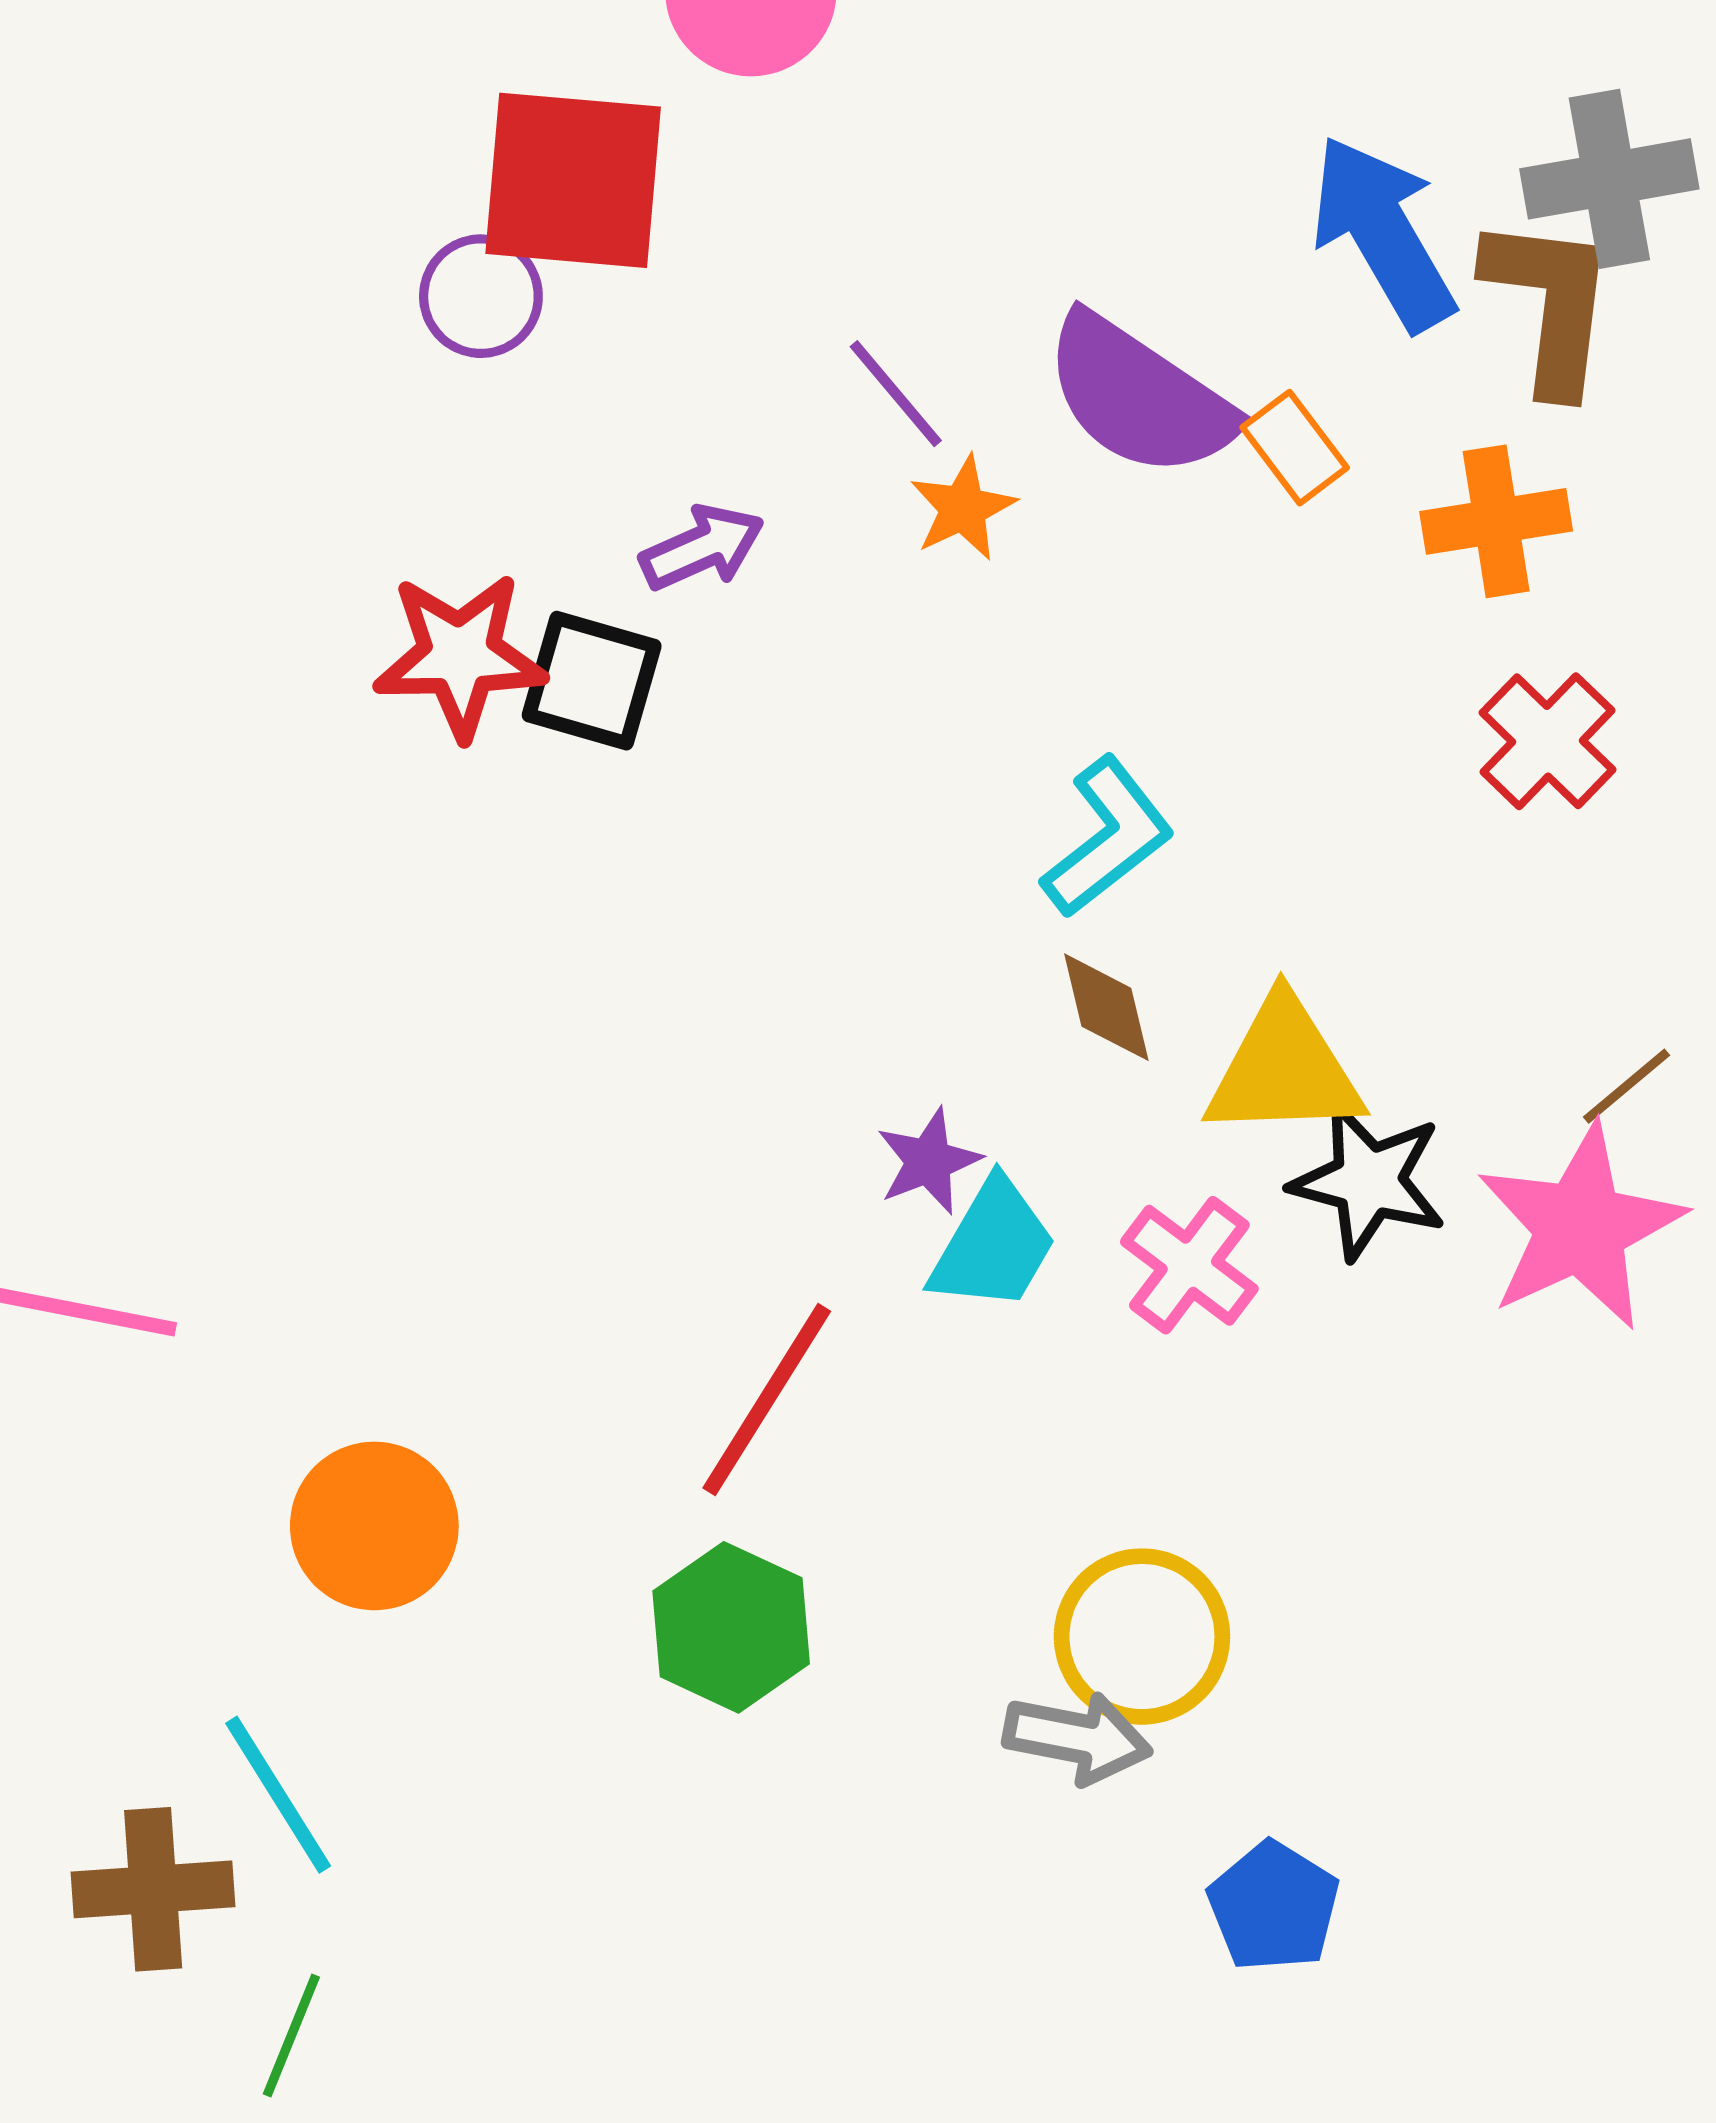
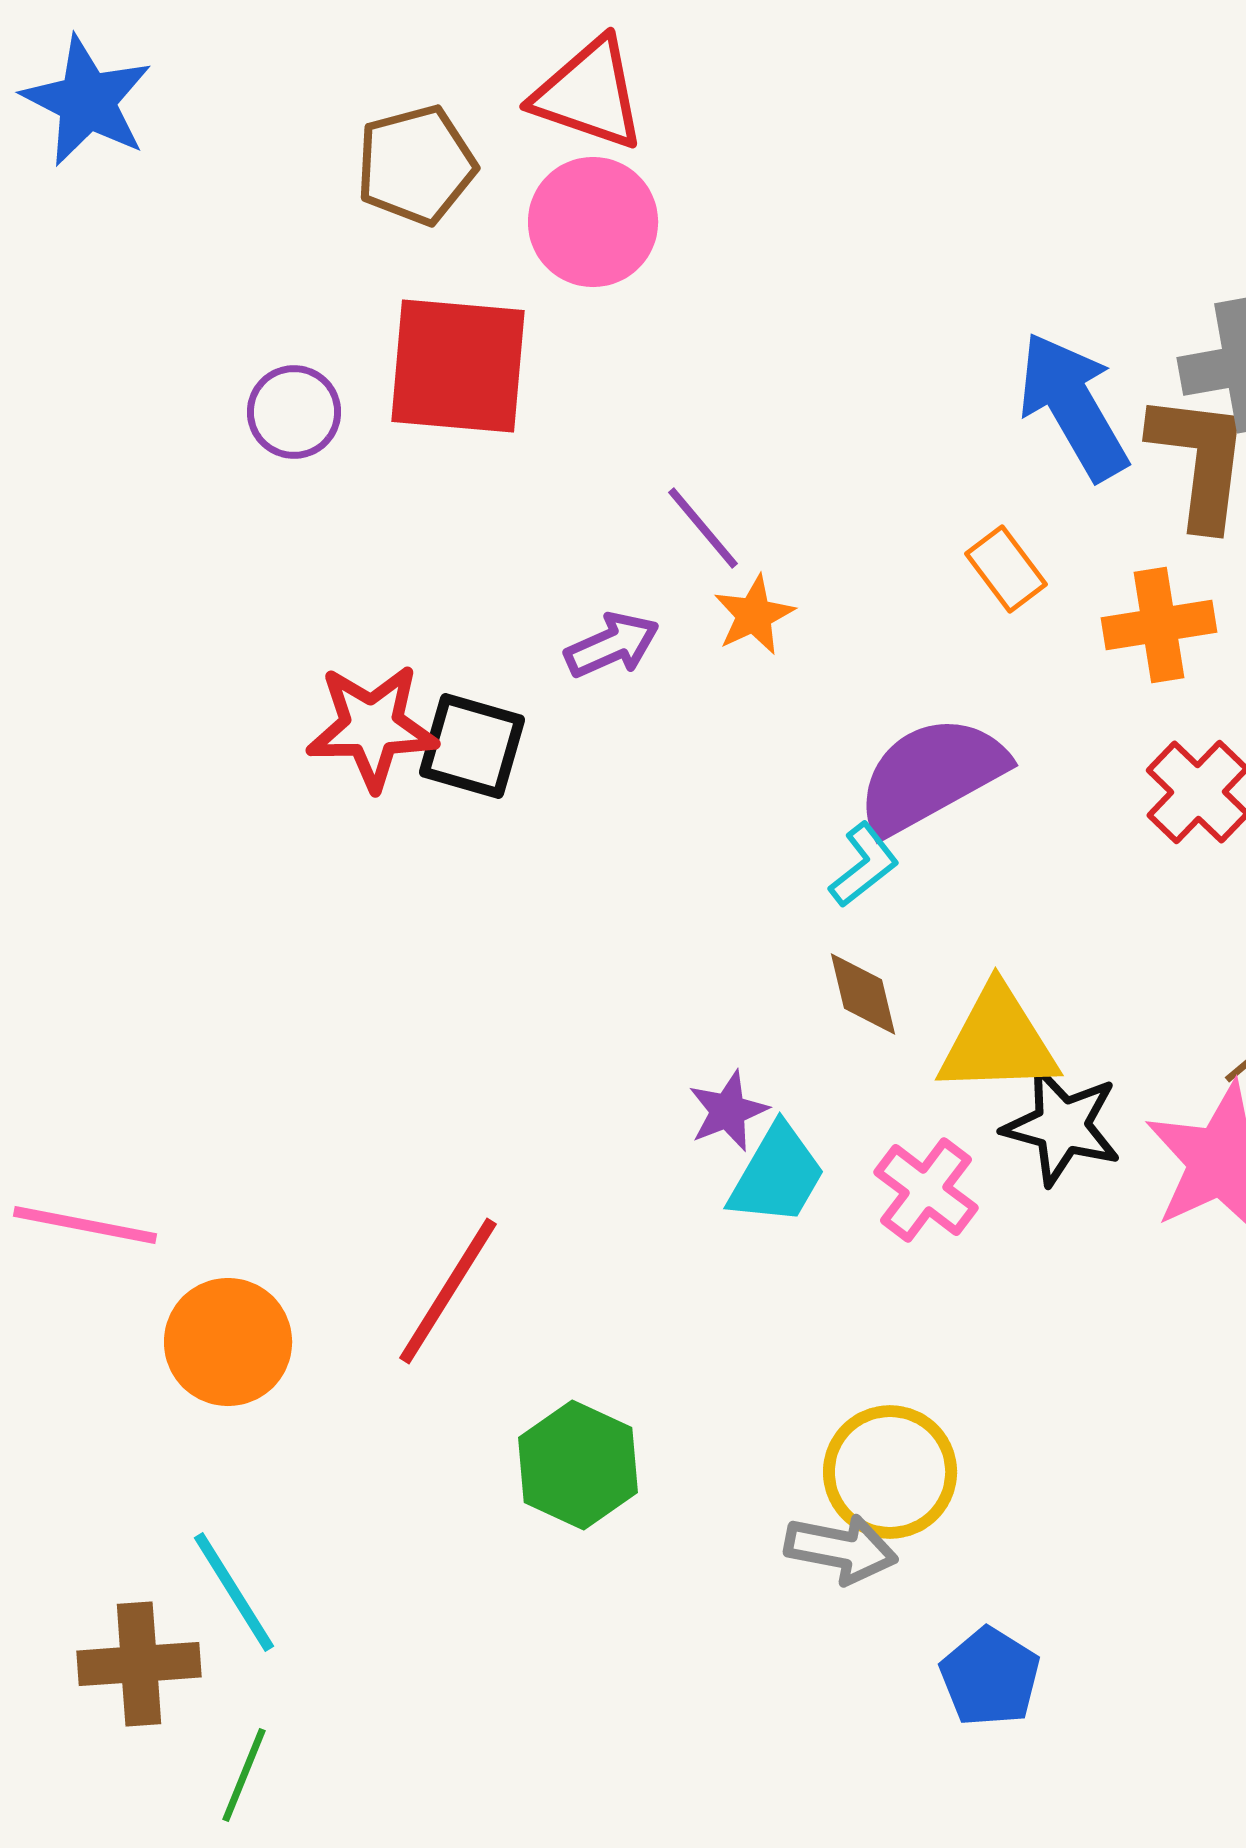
purple circle: (481, 296) -> (294, 412), moved
purple semicircle: (1139, 396) -> (931, 775), moved, turned 117
purple arrow: (702, 548) -> (612, 645), moved
cyan L-shape: (1108, 837) -> (864, 865), size x0.7
red line: (767, 1400) -> (448, 1291), moved
orange circle: (374, 1526) -> (228, 1342), moved

